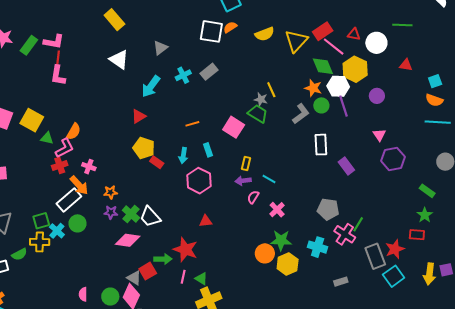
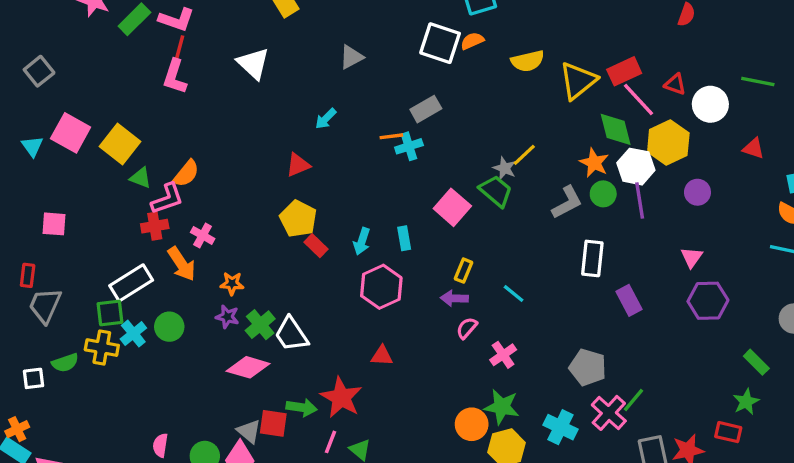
white triangle: (119, 59) -> (253, 63), moved
cyan cross: (183, 75) -> (409, 146), moved
cyan arrow: (151, 86) -> (326, 119), size x0.6
yellow line: (271, 90) -> (524, 155), turned 63
orange line: (192, 124) -> (391, 136), moved
cyan line: (269, 179) -> (514, 293), moved
white rectangle: (69, 200) -> (131, 283), moved
red square: (148, 271) -> (273, 423), turned 30

